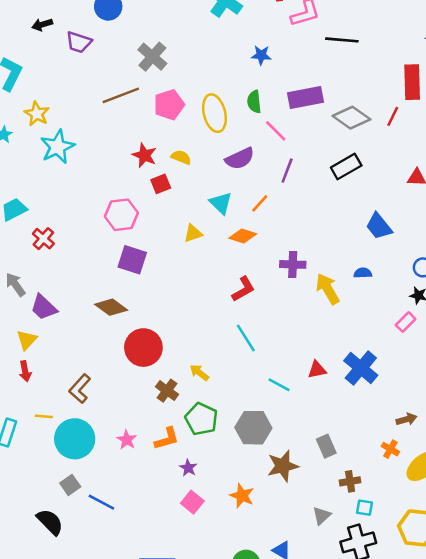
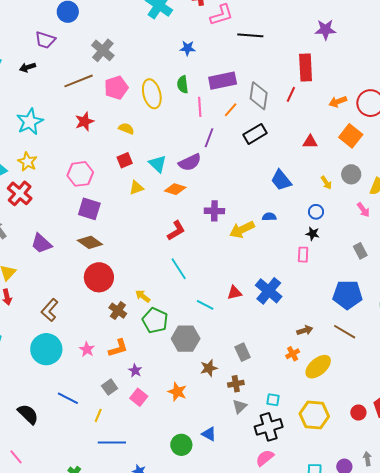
black arrow: (42, 25) -> (28, 67), moved
yellow star: (37, 114) -> (27, 162), moved
gray diamond: (351, 118) -> (259, 96), turned 64
pink line: (276, 131) -> (200, 107), turned 42
red star: (144, 155) -> (84, 122), moved, turned 30
purple semicircle: (240, 159) -> (190, 162), moved
red square: (161, 184) -> (125, 160), moved
orange line: (260, 203) -> (231, 110), moved
red cross: (43, 239) -> (20, 193), size x1.4
yellow arrow: (328, 289) -> (242, 230), turned -85
purple trapezoid: (44, 307) -> (41, 244), moved
brown diamond: (111, 307) -> (90, 242), moved
pink rectangle: (406, 322) -> (303, 255), turned -42
yellow line: (44, 416) -> (98, 415), moved, turned -72
green pentagon: (201, 419) -> (155, 320), moved
orange cross: (390, 449) -> (293, 354), turned 32
brown star: (283, 466) -> (209, 368), size x0.7
brown cross: (350, 481) -> (236, 384), moved
gray square: (70, 485) -> (110, 387), moved

